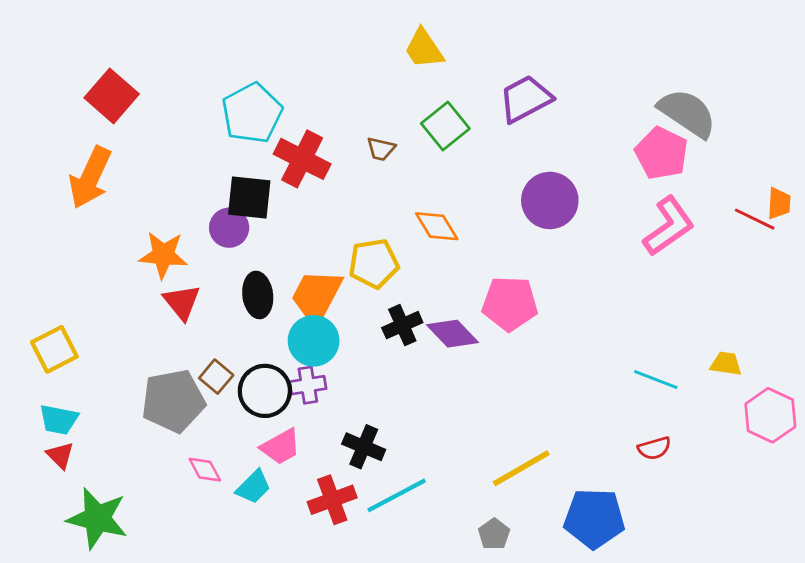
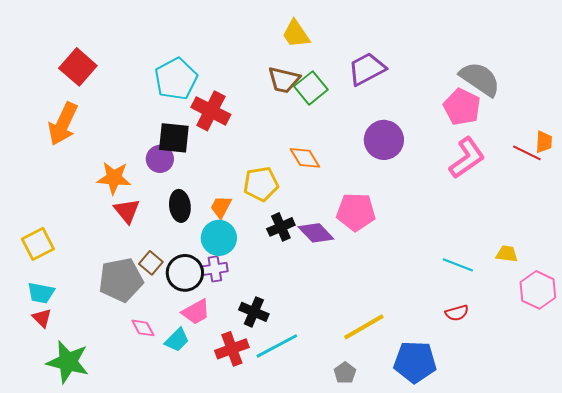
brown trapezoid: (381, 149) -> (284, 80), moved, size x1.6
orange trapezoid: (316, 296) -> (221, 207), size x0.6

